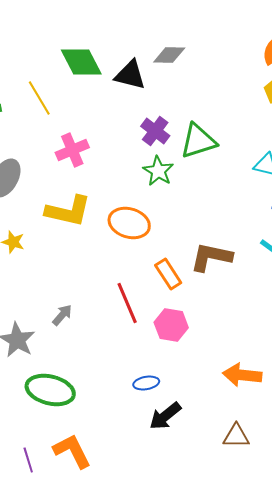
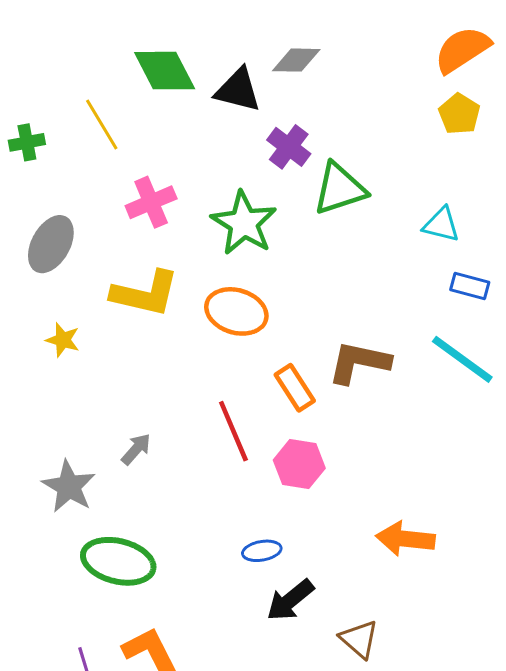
purple cross: (155, 131) -> (289, 147), moved
green star: (158, 171) -> (244, 223), moved, size x1.4
brown triangle: (236, 436) -> (359, 639), moved, turned 40

